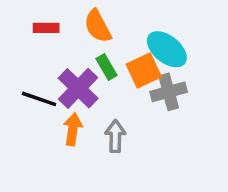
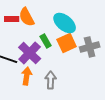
orange semicircle: (98, 26) -> (27, 17), moved
cyan ellipse: (167, 49) -> (65, 23), moved
gray cross: (169, 92) -> (90, 47), moved

